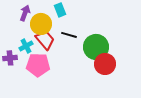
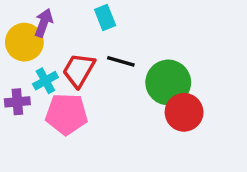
yellow circle: (41, 24) -> (24, 42), moved
red trapezoid: (45, 40) -> (79, 70), turned -110

